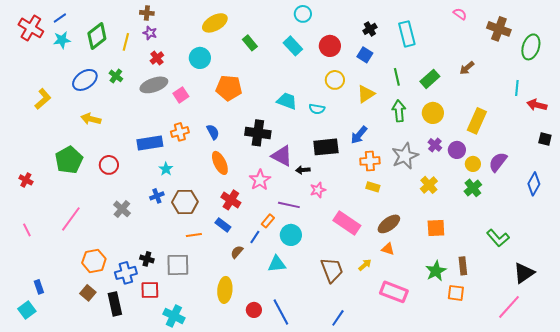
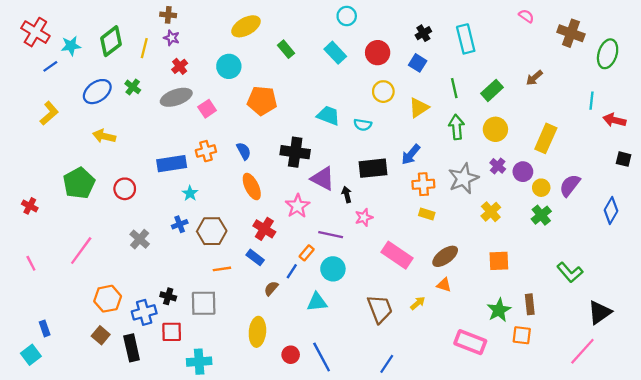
blue line: (60, 18) -> (50, 66), moved
black arrow: (303, 170) -> (347, 195), turned 80
pink rectangle: (394, 292) -> (470, 342), moved
cyan cross: (174, 316) -> (199, 362), turned -30

